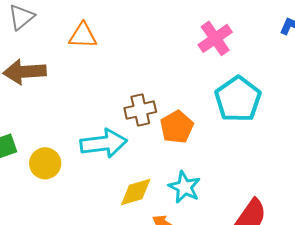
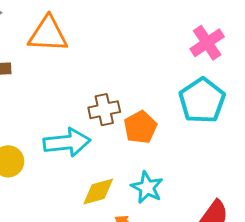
orange triangle: (83, 36) -> (48, 34), size x1.4
pink cross: (215, 38) -> (207, 43), moved

